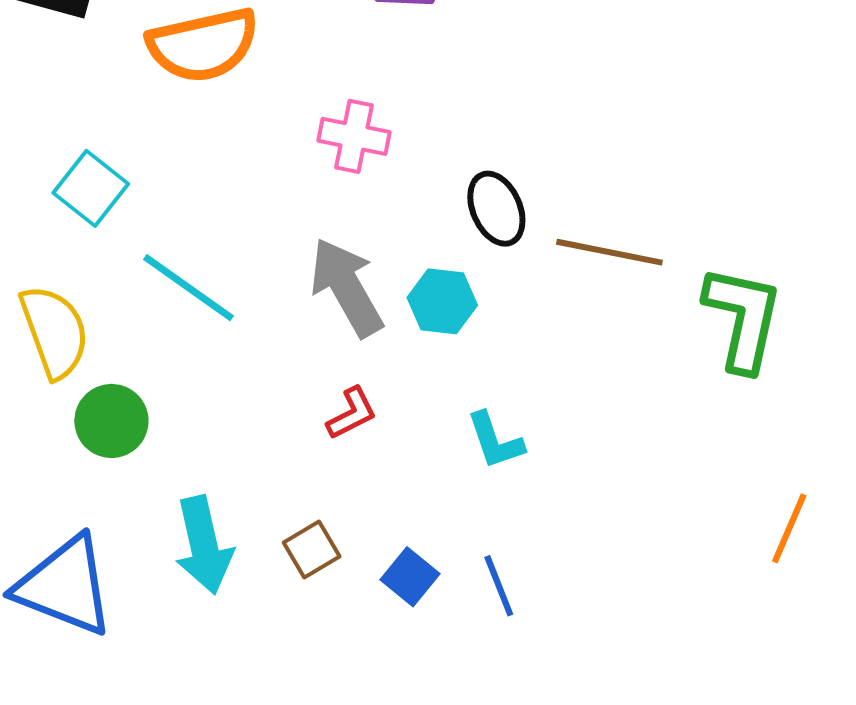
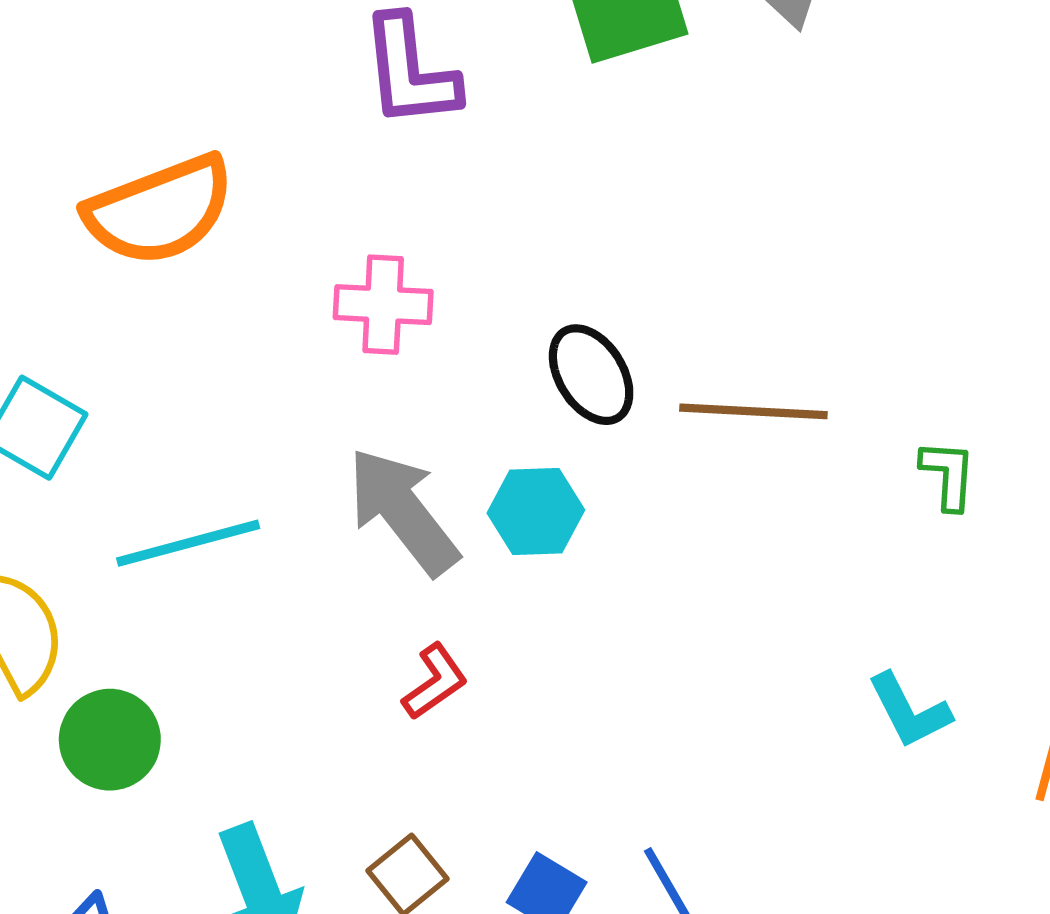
cyan line: (189, 288) -> (188, 543), turned -42
green L-shape: (743, 318) -> (948, 475), size x0.5
cyan L-shape: (495, 441) -> (909, 711), moved

